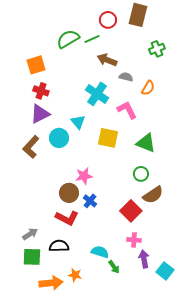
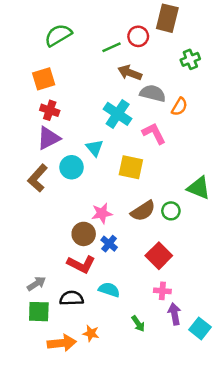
red circle: (108, 20) -> (138, 36), moved
green semicircle: (68, 39) -> (58, 35), moved
gray semicircle: (126, 77) -> (153, 93), size x1.5
green triangle: (146, 143) -> (199, 188), moved
brown semicircle: (153, 195) -> (143, 211), moved
cyan semicircle: (100, 252) -> (109, 290), moved

